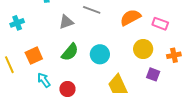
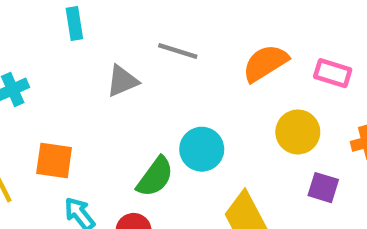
green semicircle: (70, 52) -> (155, 177), moved
orange square: (34, 56) -> (54, 160), turned 36

